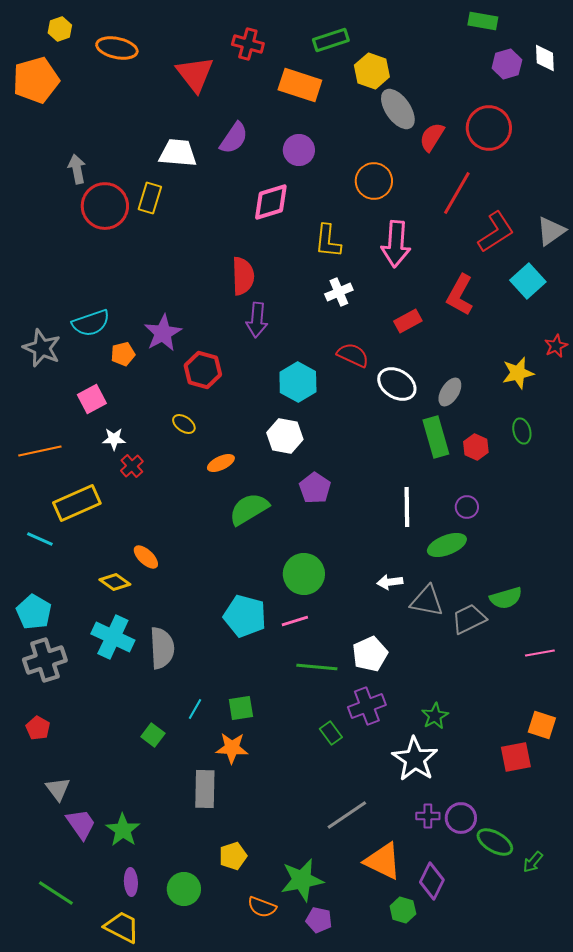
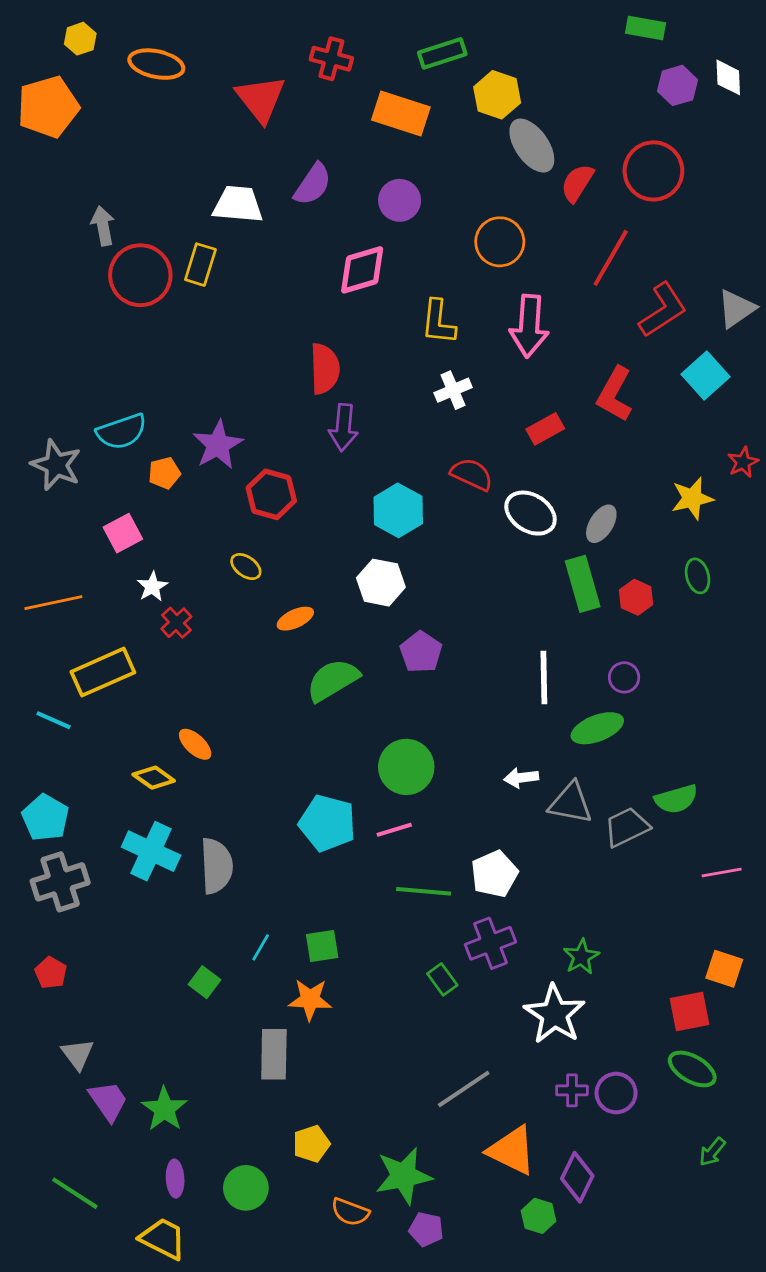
white star: (114, 439) -> (152, 587), turned -30
green ellipse: (495, 842) -> (692, 1069), moved

